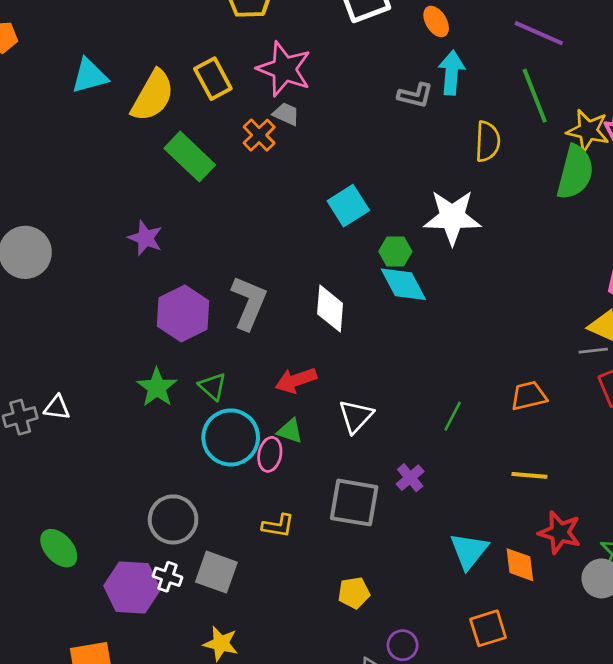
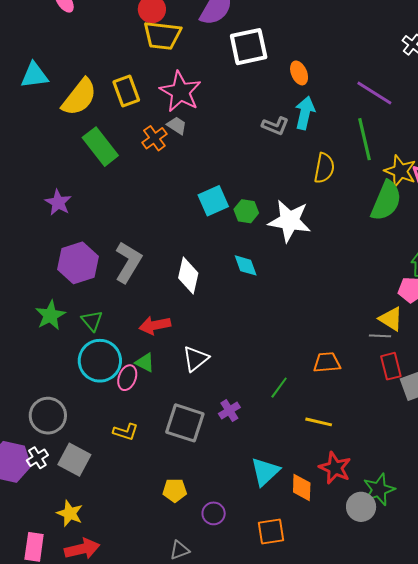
green hexagon: (395, 251) -> (246, 211), moved
cyan diamond: (403, 284) -> (246, 265), size x0.7
green line: (453, 416) -> (279, 388), moved
white cross: (167, 577) -> (37, 458), turned 30
purple circle: (403, 645) -> (214, 513), moved

